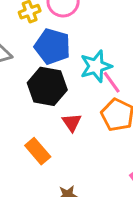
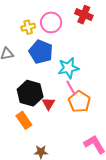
pink line: (112, 82) -> (71, 88), moved
black hexagon: (47, 86) -> (30, 93), moved

